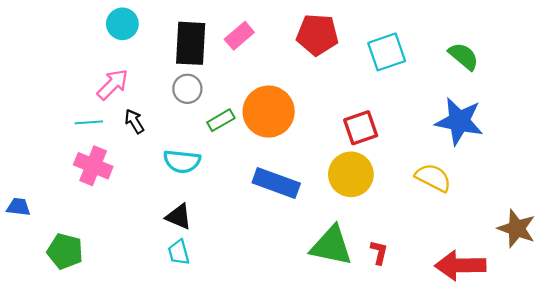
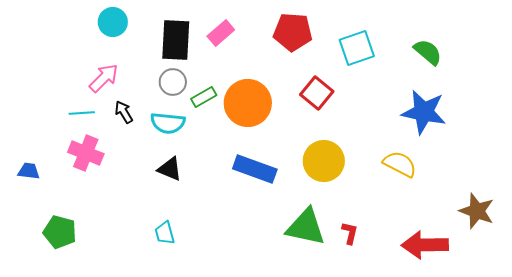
green rectangle: (221, 120) -> (204, 97), moved
red square: (361, 128) -> (317, 93), moved, turned -32
cyan semicircle: (182, 161) -> (168, 123), moved
blue trapezoid: (18, 207) -> (29, 171), moved
black triangle: (179, 217) -> (170, 169), moved

